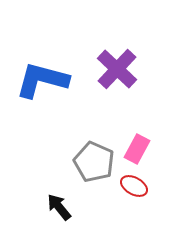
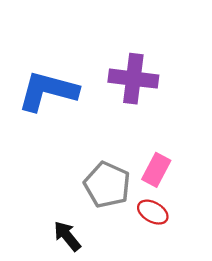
purple cross: (117, 69) -> (133, 79), turned -36

